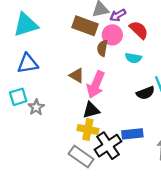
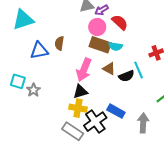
brown rectangle: (85, 26) -> (100, 45), moved
brown semicircle: (102, 48) -> (59, 43), moved
blue triangle: (28, 64) -> (39, 51), moved
brown triangle: (77, 75) -> (109, 69), moved
cyan square: (18, 97) -> (18, 81), turned 35
blue rectangle: (132, 134) -> (116, 111), turned 36

